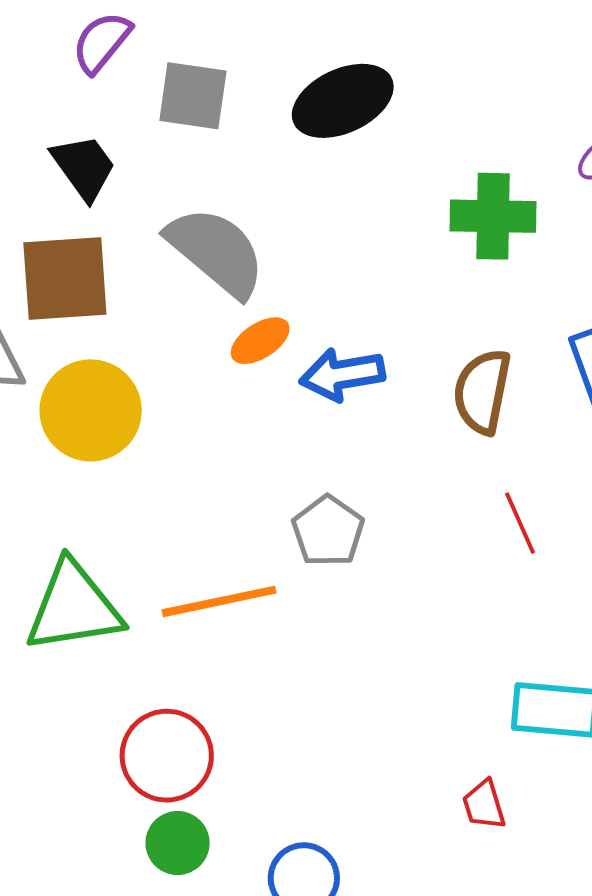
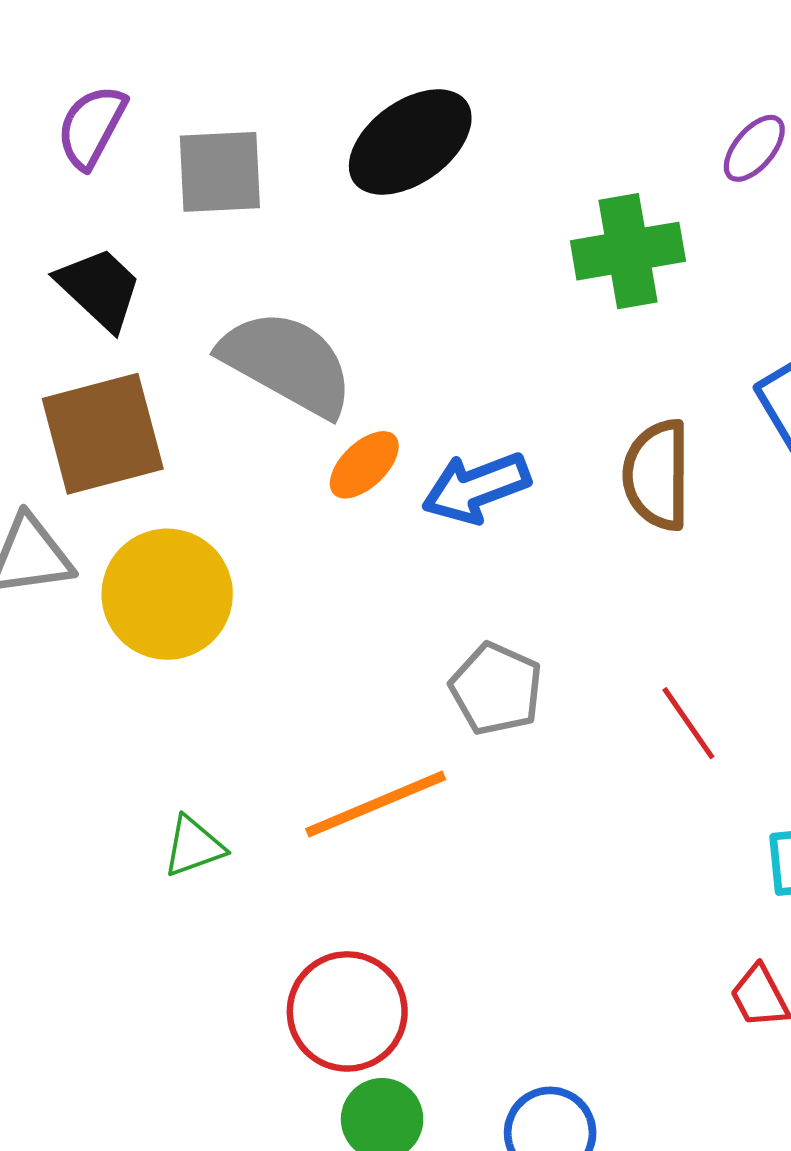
red line: (520, 523) -> (688, 723), moved
green triangle: (74, 607) -> (194, 846), size x0.5

